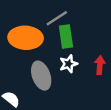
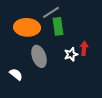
white star: (69, 64) -> (71, 54), moved

